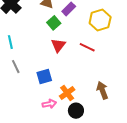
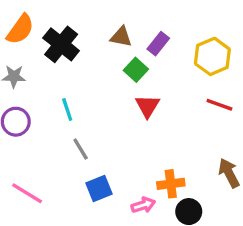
red line: (87, 47) -> (219, 105), moved
blue square: (44, 76) -> (99, 189), moved
orange cross: (67, 93) -> (171, 184), turned 35

